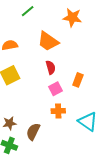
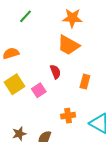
orange trapezoid: (48, 41) -> (68, 45), moved
pink square: (55, 89) -> (39, 90), moved

